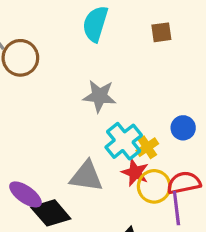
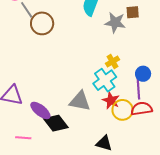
gray star: (99, 96) -> (115, 23), moved
yellow cross: (147, 147) -> (113, 61), moved
purple line: (176, 208) -> (138, 89), moved

